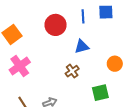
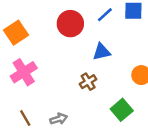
blue line: (83, 16) -> (105, 15), turned 48
green square: (100, 93) -> (122, 110), turned -30

